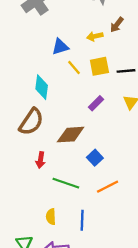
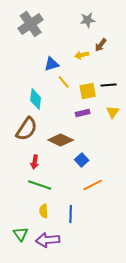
yellow square: (99, 66) -> (88, 91), moved
purple rectangle: (96, 103) -> (83, 113), turned 32
brown diamond: (71, 135) -> (61, 140), turned 30
green line: (66, 183) -> (40, 185), moved

